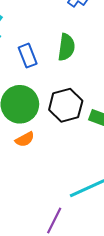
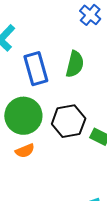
blue rectangle: (28, 56) -> (36, 69), size x1.4

